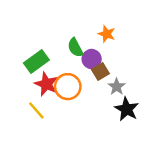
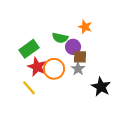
green semicircle: (75, 48) -> (60, 38), turned -49
brown square: (100, 72) -> (80, 57), turned 32
gray star: (117, 87) -> (78, 69), moved

